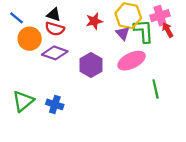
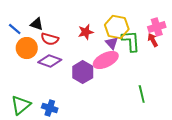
black triangle: (54, 15) -> (37, 24), moved
pink cross: (160, 16) -> (157, 27), moved
pink ellipse: (131, 61) -> (106, 60), moved

